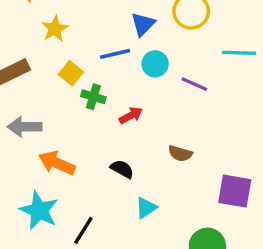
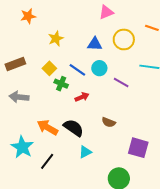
blue triangle: (143, 24) -> (95, 44), turned 42
yellow star: (55, 29) -> (56, 39), moved
blue line: (115, 54) -> (77, 70), moved, turned 42
orange arrow: (57, 163) -> (48, 127), moved
black semicircle: (122, 169) -> (74, 128), size x1.5

